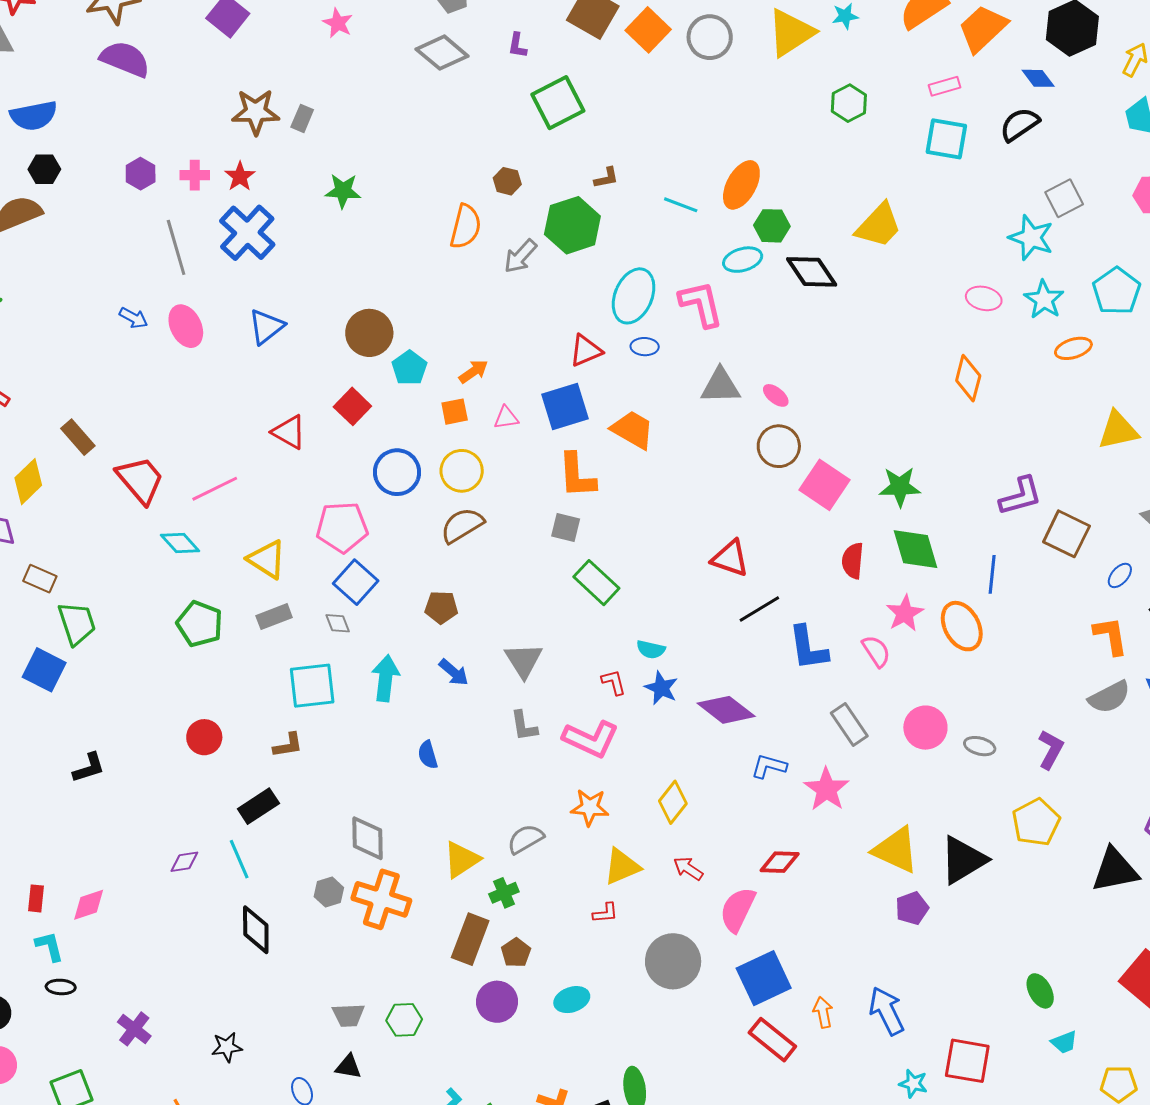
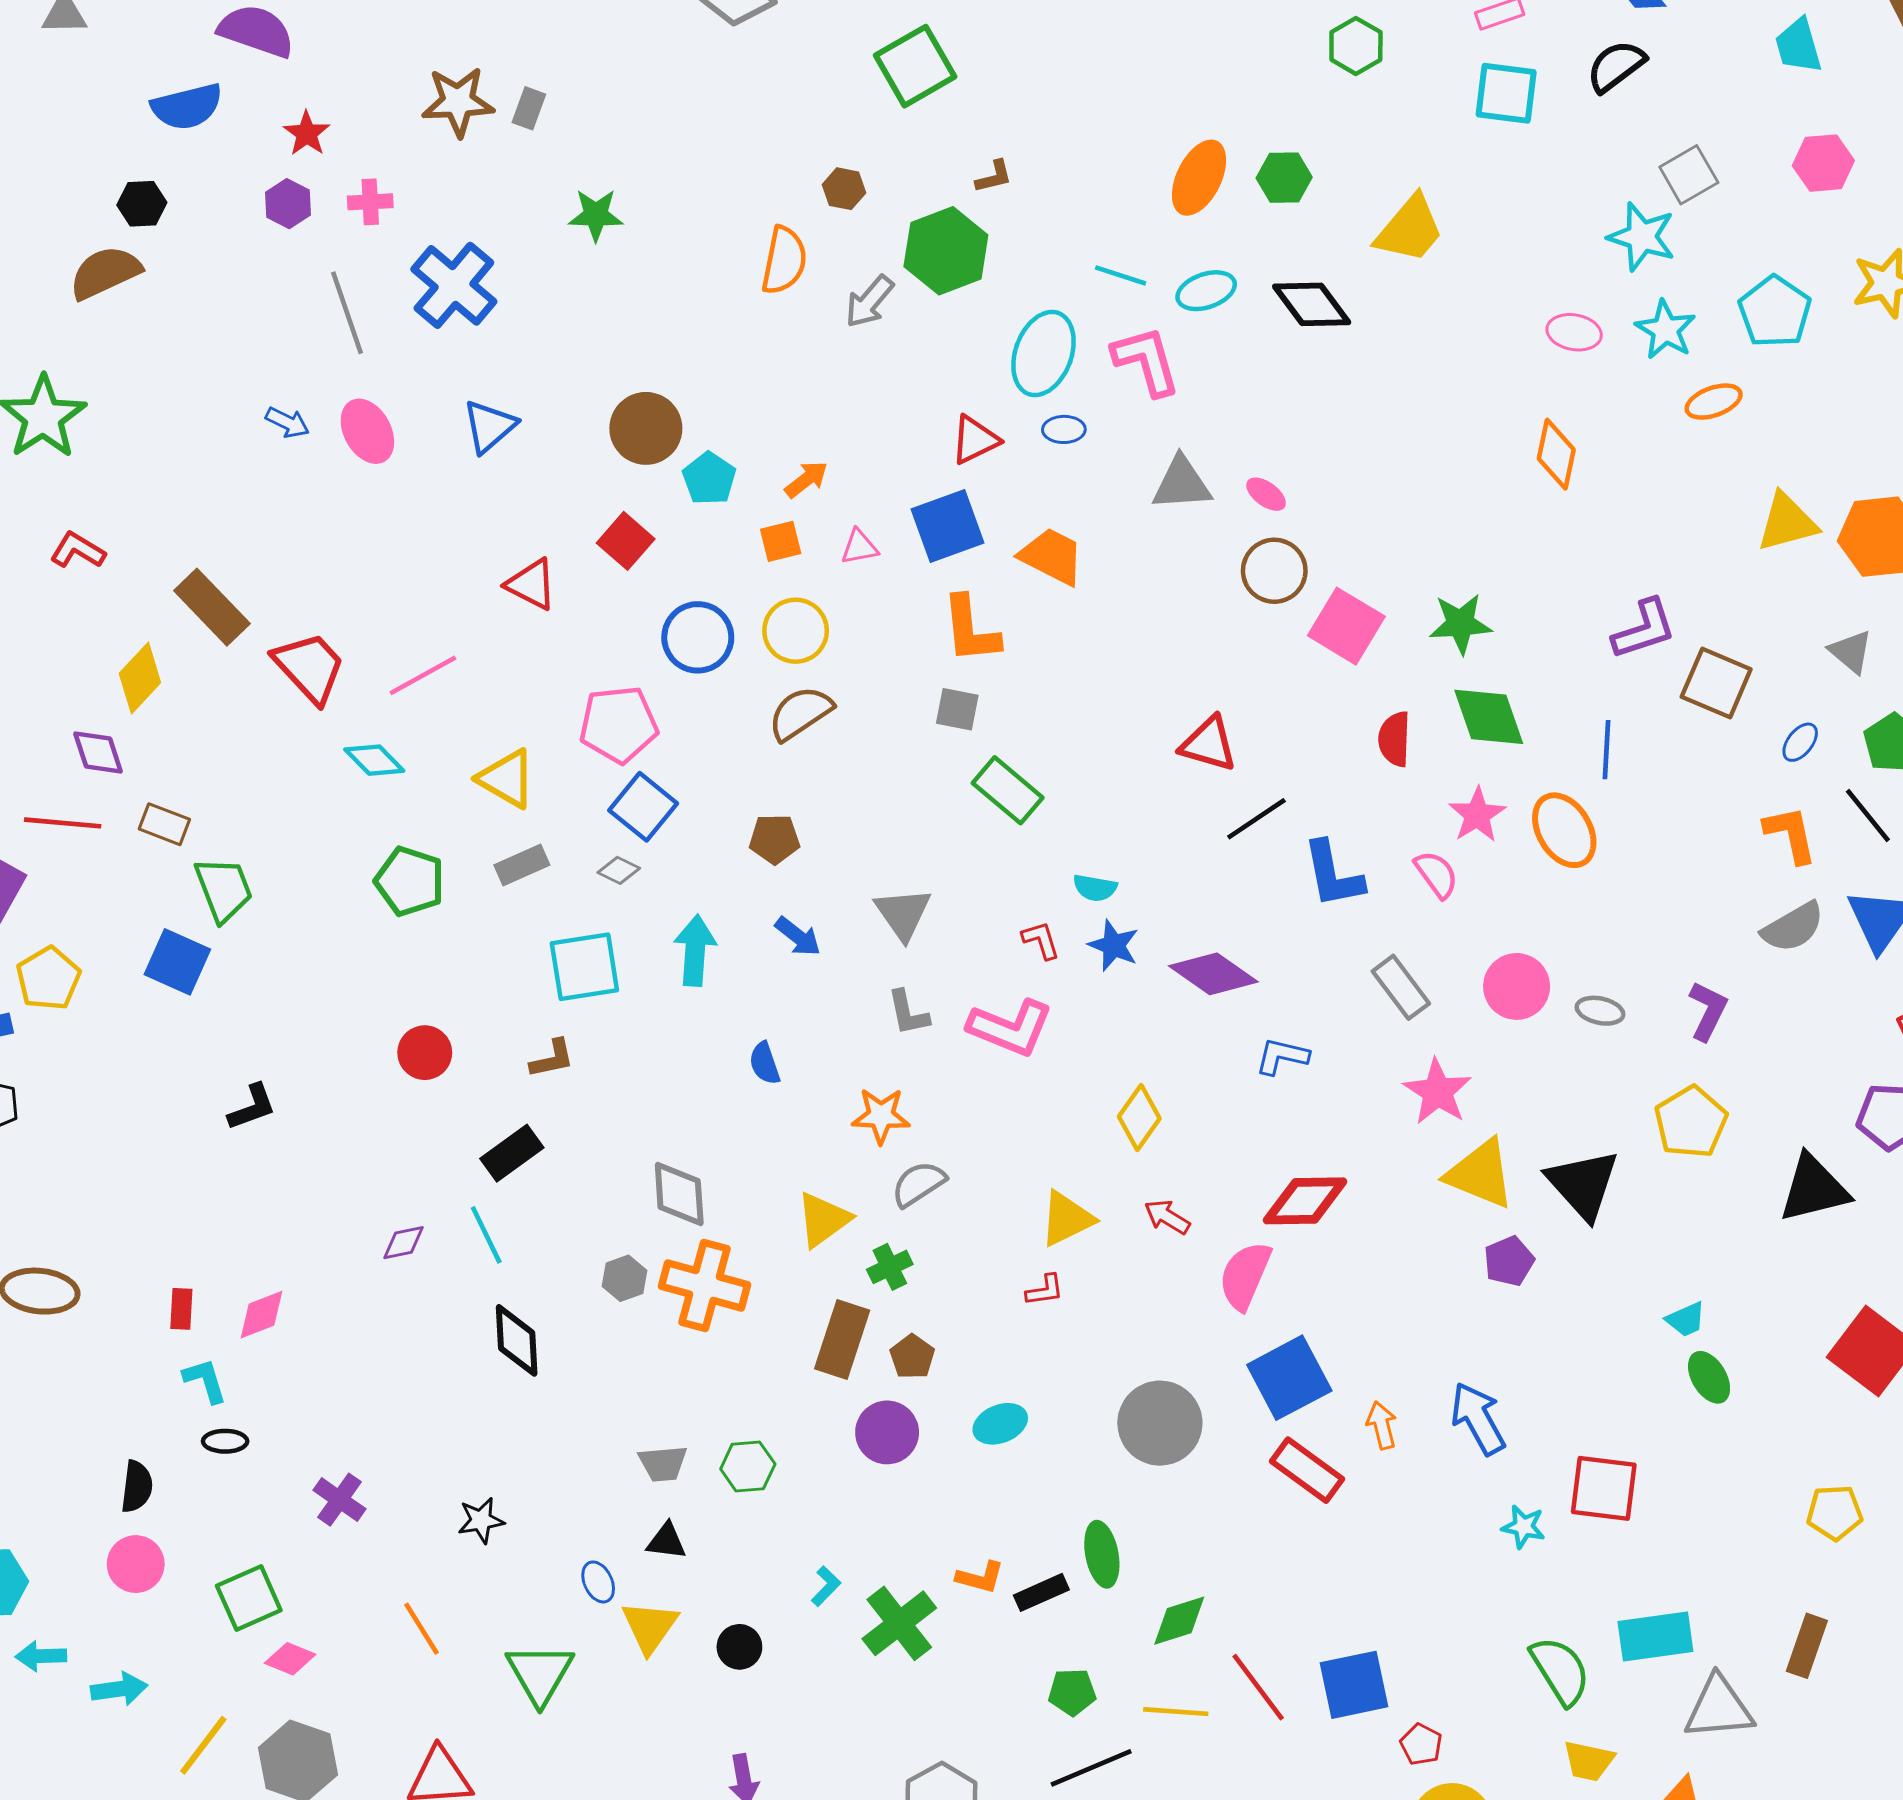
blue semicircle: (34, 116) -> (187, 107), moved
red star: (240, 176) -> (307, 133), moved
cyan line: (681, 205) -> (1121, 275), moved
green hexagon: (772, 226) -> (1284, 178), moved
brown rectangle: (78, 437) -> (212, 607), size x1.4
gray diamond: (338, 623) -> (619, 870), turned -40
pink star: (826, 789) -> (1438, 1092), moved
orange star: (590, 807) -> (881, 1116), moved
black triangle: (963, 860) -> (1583, 1184), turned -38
red diamond: (780, 862) -> (1305, 1201), size x1.4
gray circle: (673, 961) -> (1160, 1423), moved
cyan trapezoid: (1064, 1042) -> (1686, 1319), moved

